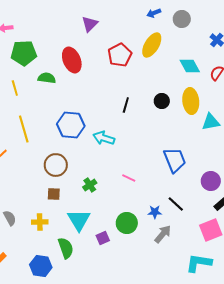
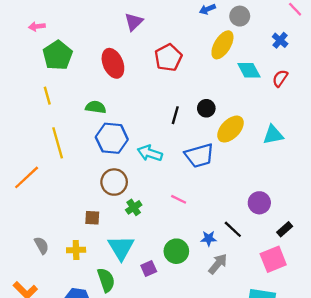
yellow ellipse: (152, 45) -> (222, 45), moved
green pentagon: (24, 53) -> (58, 55), turned -30
green semicircle: (47, 78) -> (96, 107), moved
black circle: (162, 101) -> (206, 108), moved
yellow ellipse: (191, 101) -> (231, 129), moved, turned 50
blue trapezoid: (175, 160) -> (199, 156), moved, turned 96
brown circle: (56, 165) -> (114, 182), moved
purple circle: (211, 181) -> (259, 203), moved

